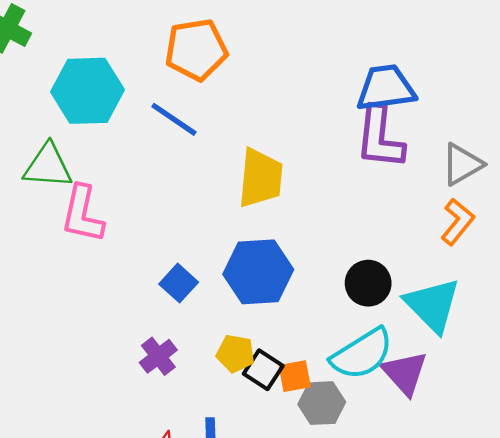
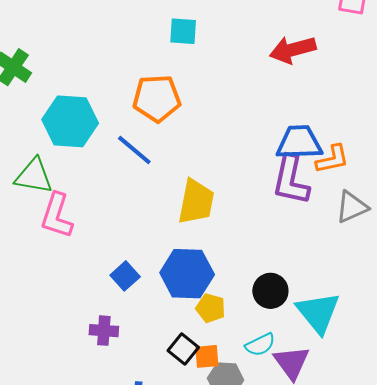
orange L-shape: (458, 222) -> (332, 159), moved, turned 33
yellow pentagon: (235, 353) -> (211, 308), moved
cyan semicircle: (362, 354) -> (260, 345), size x0.6
purple cross: (158, 356) -> (104, 331), turned 36

